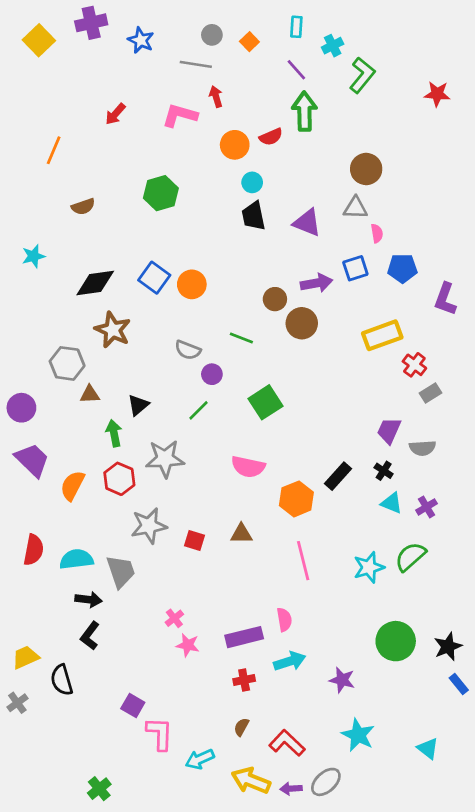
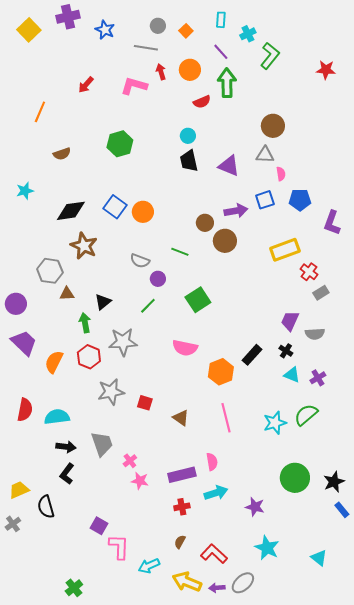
orange circle: (235, 145) -> (190, 70), moved
brown triangle: (241, 534) -> (181, 418), moved, turned 36
gray trapezoid: (121, 571) -> (102, 444), moved

